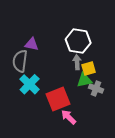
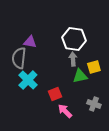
yellow square: (89, 68) -> (94, 67), moved
gray cross: (96, 89) -> (94, 104), moved
red square: (58, 99) -> (55, 94), size x0.6

